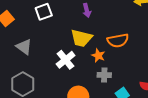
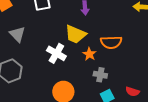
white cross: (66, 60) -> (56, 53), turned -30
gray cross: (104, 75) -> (100, 75), moved

